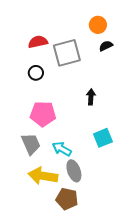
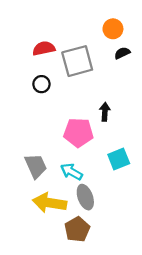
pink pentagon: (43, 114) -> (78, 133), moved
brown pentagon: (67, 199) -> (77, 229), turned 30

